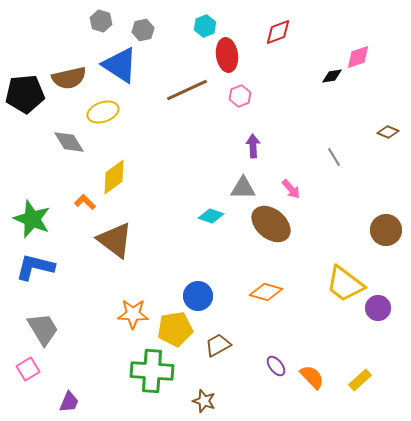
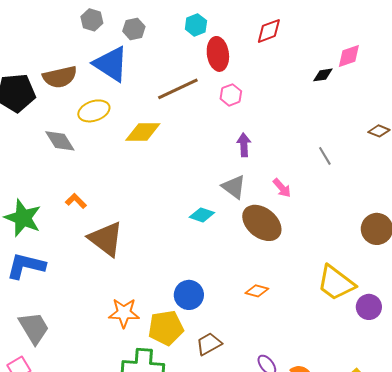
yellow diamond: (114, 177) -> (143, 132), moved, turned 36
gray triangle: (243, 188) -> (234, 187), turned 36
orange diamond: (266, 292) -> (257, 291), size x0.7

